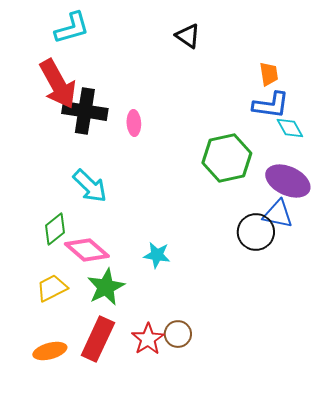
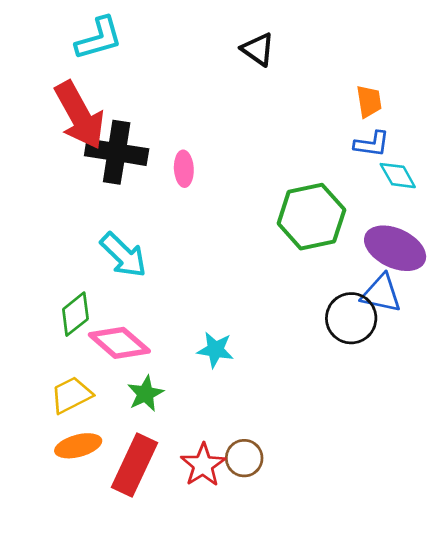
blue L-shape: (271, 105) -> (372, 144), size x0.7
green star: (106, 287) -> (145, 394), size x0.7
orange ellipse: (50, 351) -> (78, 446), moved

